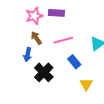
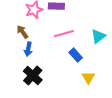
brown arrow: (36, 38) -> (22, 32), moved
black cross: (44, 72) -> (33, 76), moved

